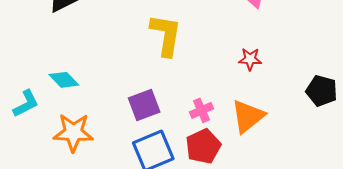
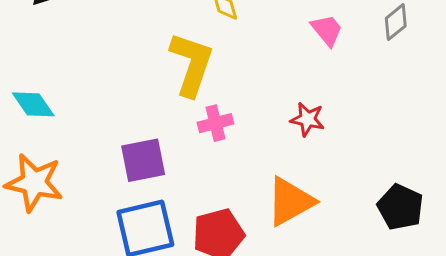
black pentagon: (322, 91) -> (400, 207), moved
pink cross: (201, 110) -> (215, 123), moved

